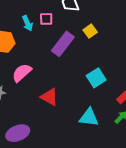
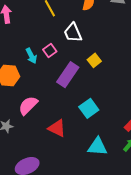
pink square: (46, 19) -> (50, 51), turned -32
cyan square: (96, 78) -> (89, 108), moved

